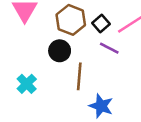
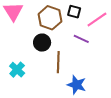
black square: (101, 23) -> (74, 12), moved, turned -32

